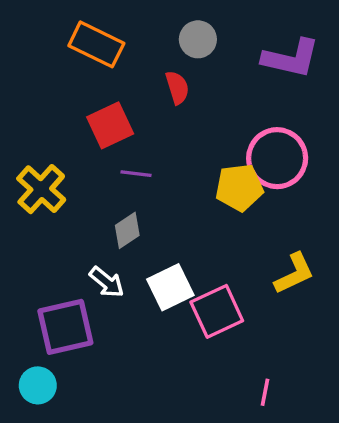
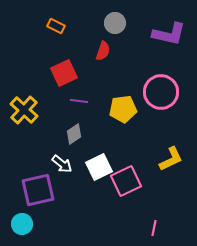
orange rectangle: (96, 44) -> (56, 26), size x0.6
red semicircle: (177, 88) -> (103, 51), turned 36
yellow pentagon: (239, 187) -> (123, 109), moved

